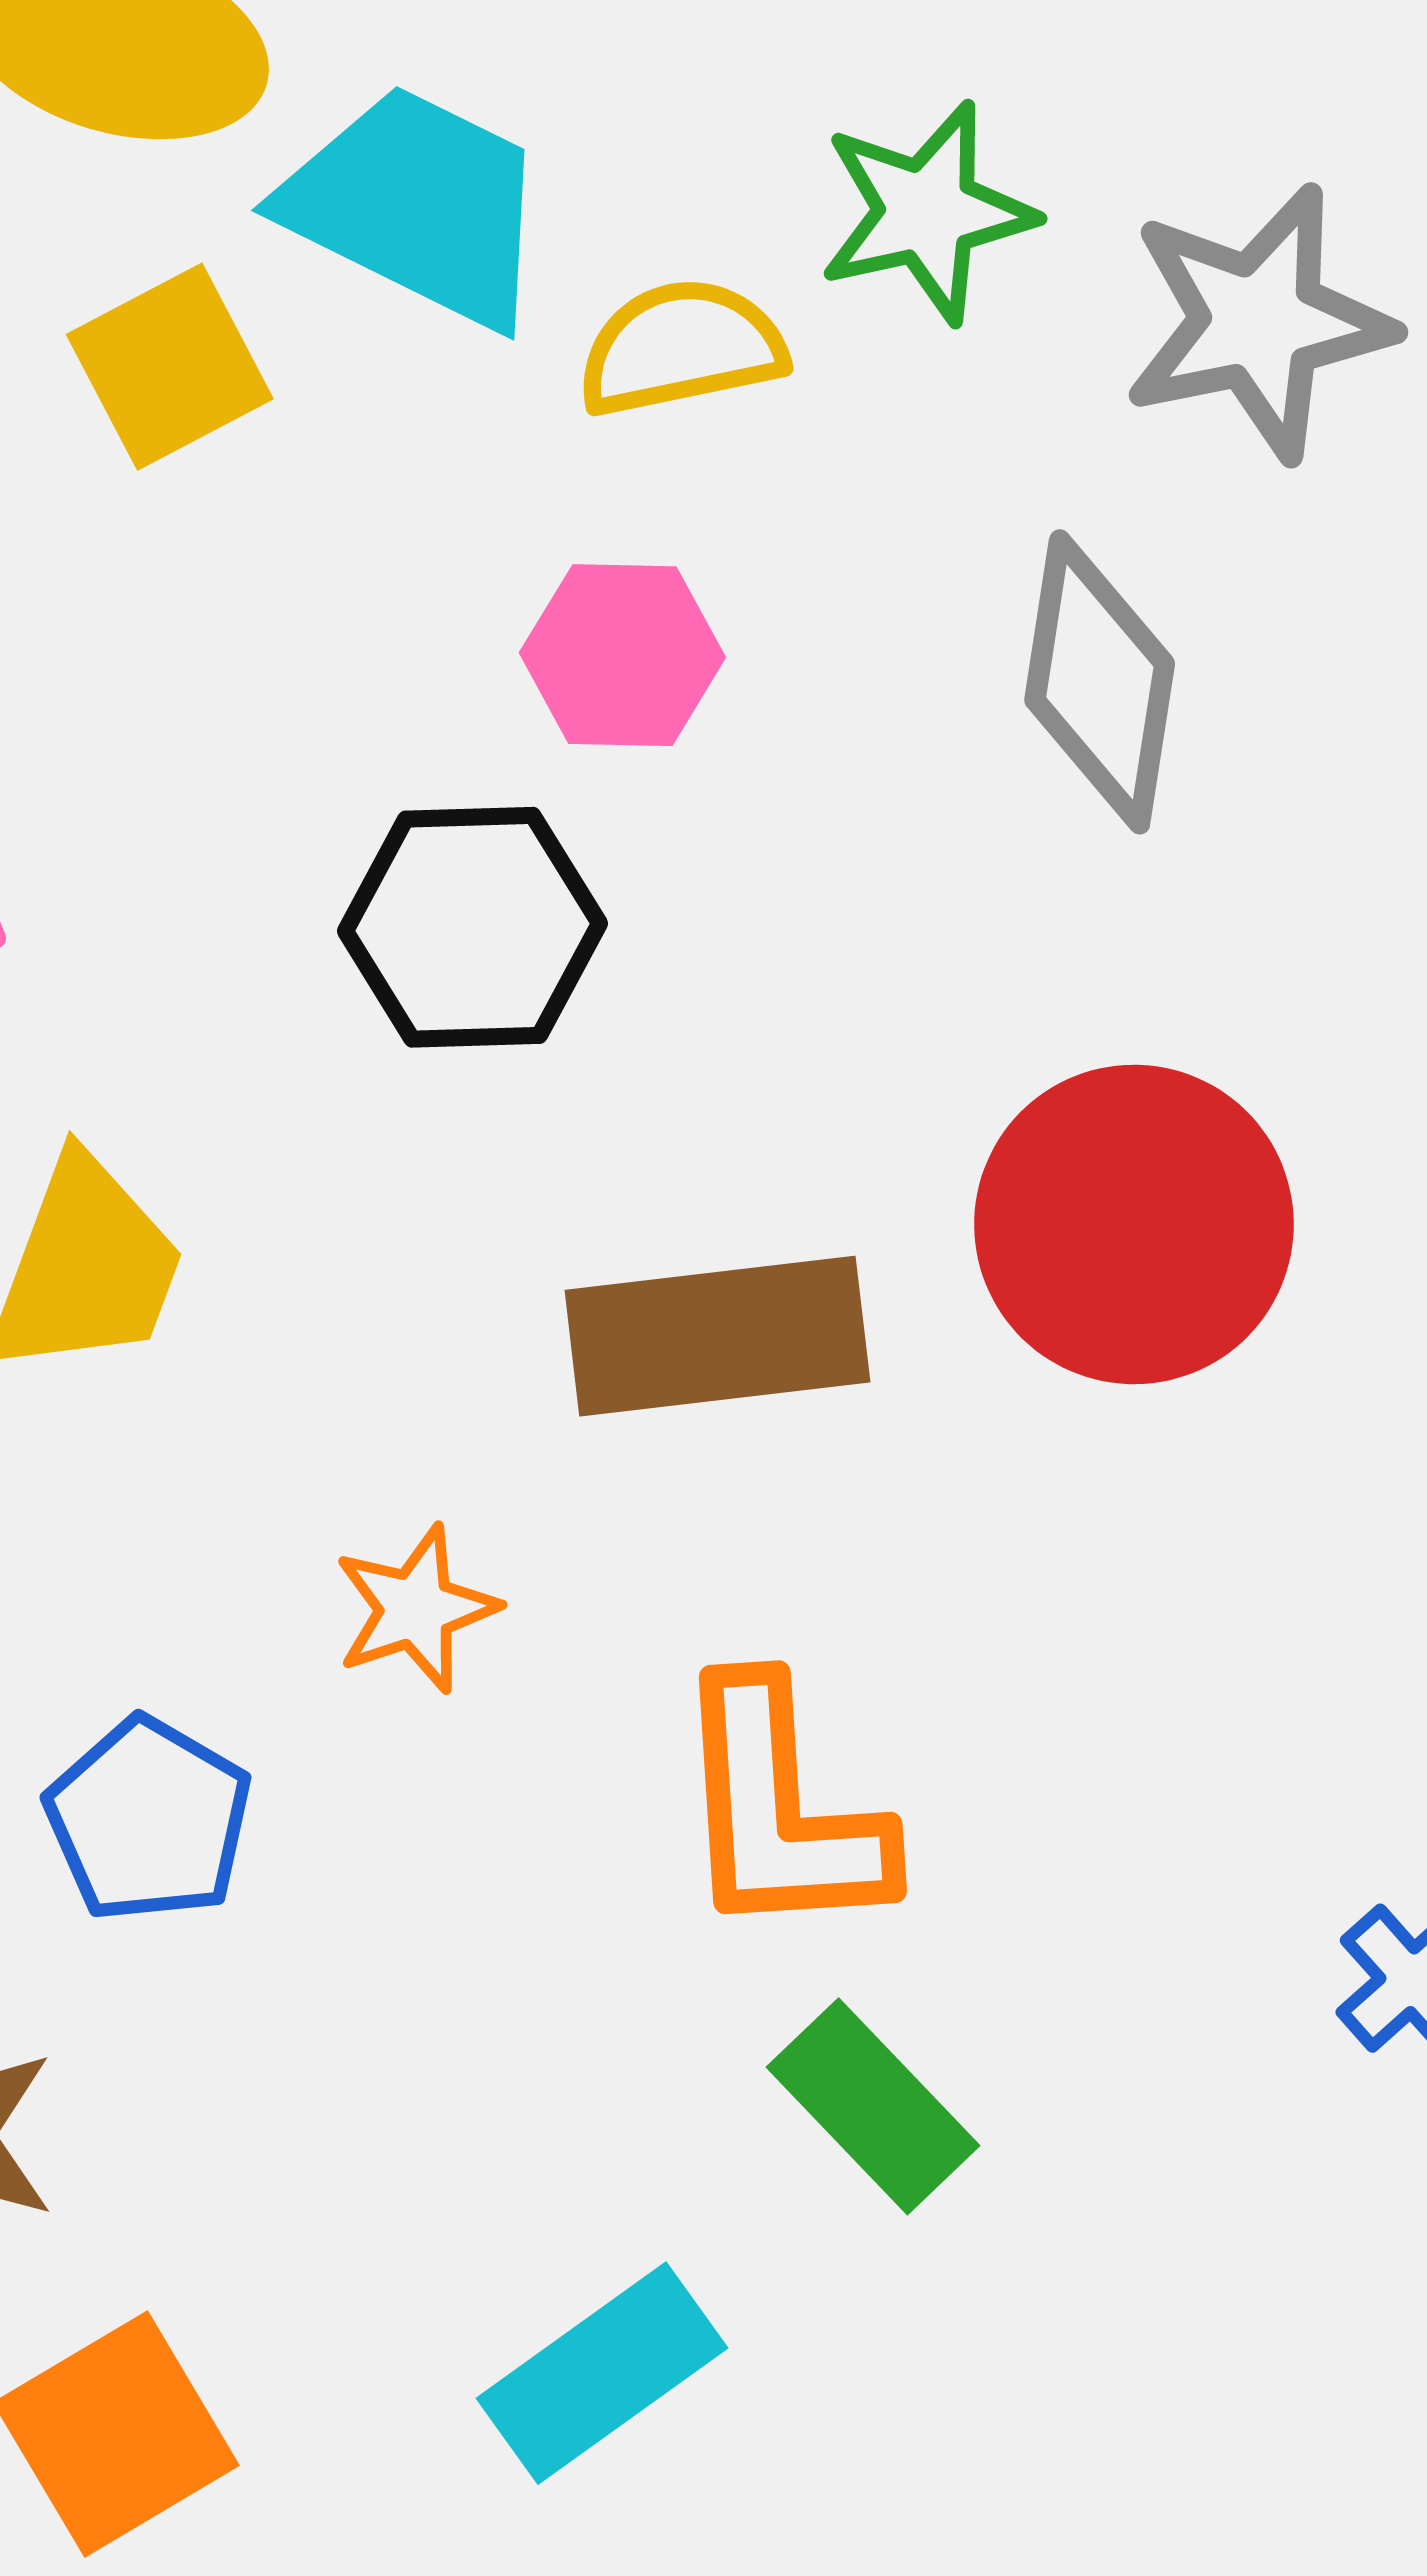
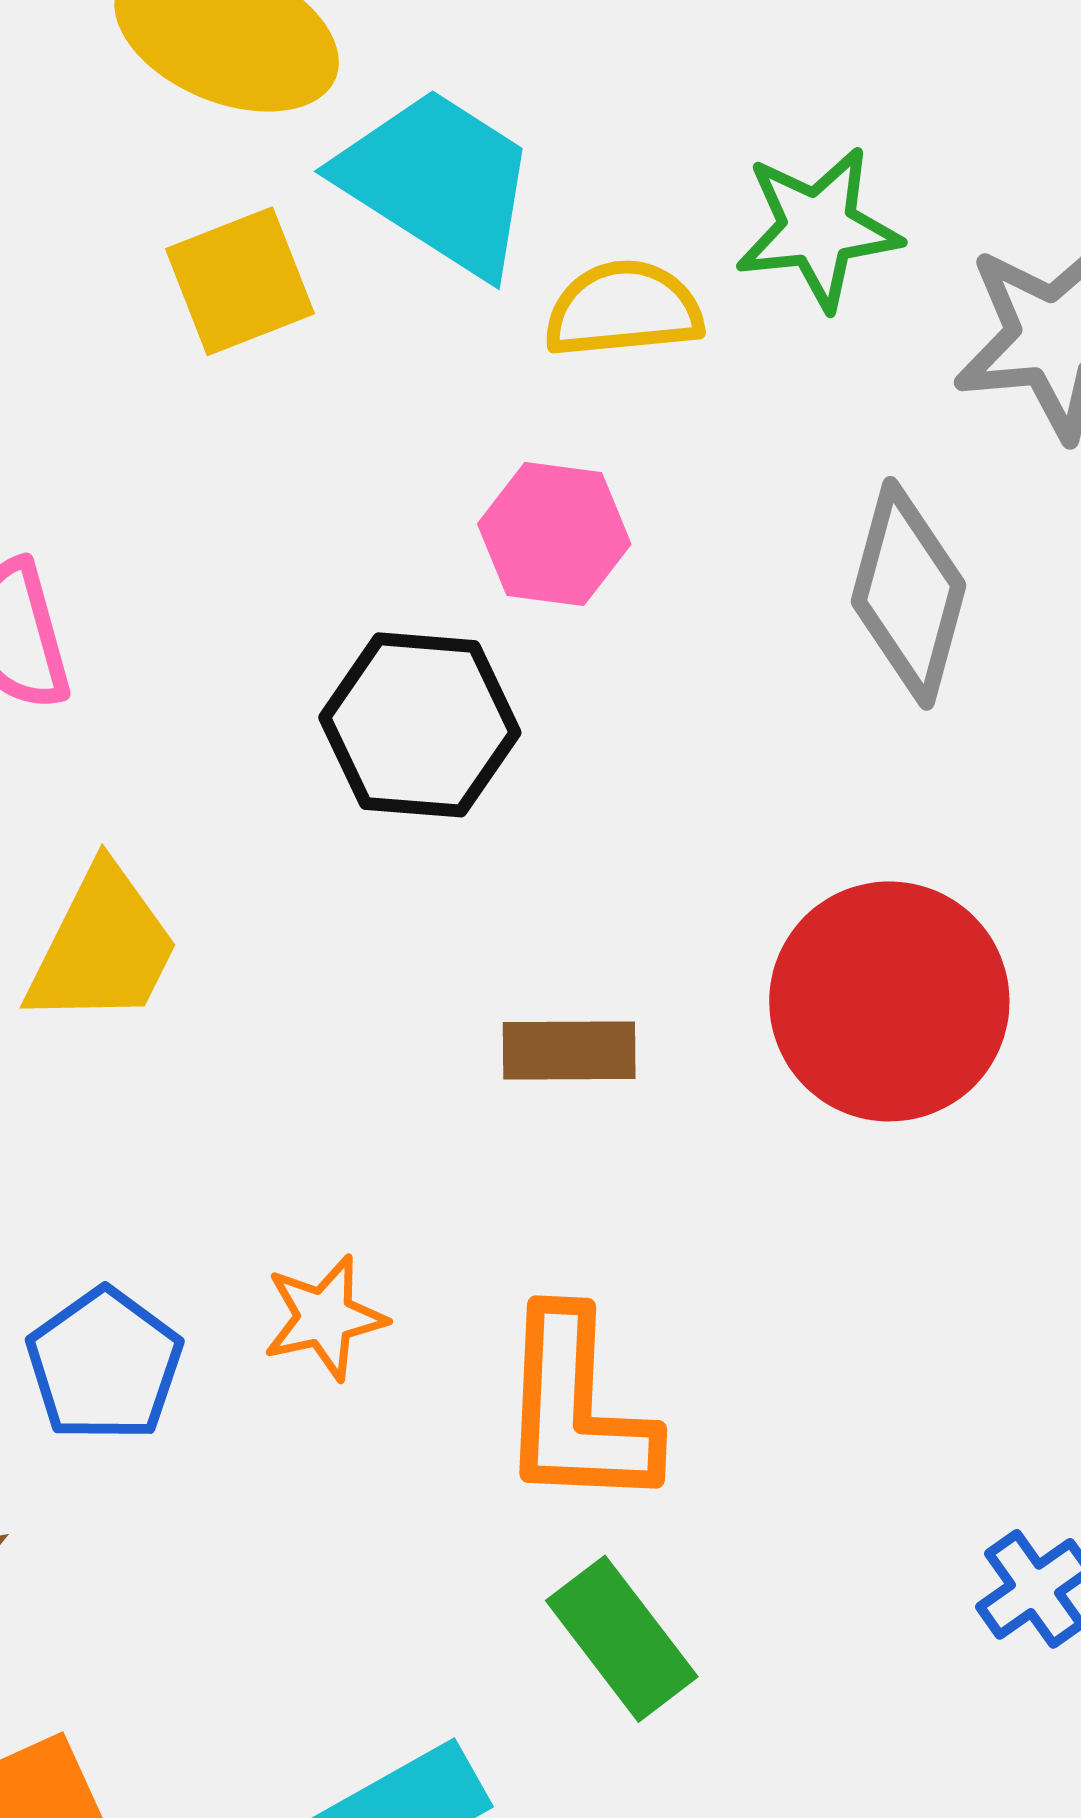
brown rectangle: (717, 1336) -> (569, 1051), size x0.6
orange star: (416, 1609) -> (325, 1318), moved

